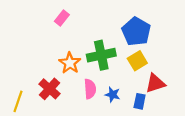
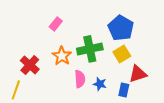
pink rectangle: (62, 18) -> (56, 24), moved
red cross: (50, 89) -> (30, 65), moved

